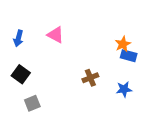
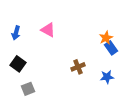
blue rectangle: (129, 56) -> (111, 48), turned 40

